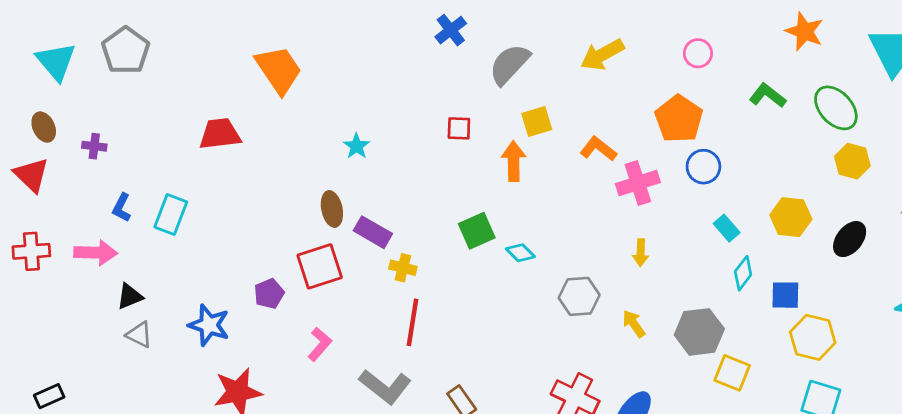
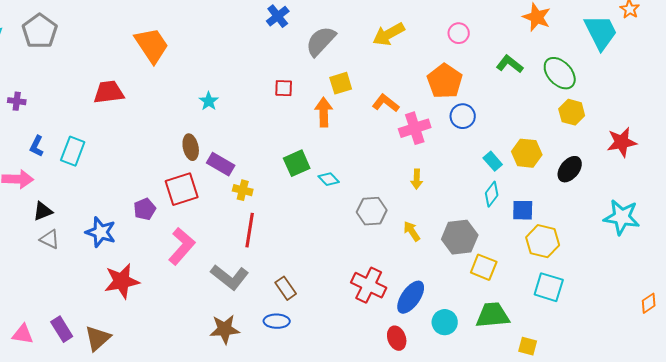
cyan rectangle: (727, 228) -> (493, 161), moved
pink L-shape: (320, 344) -> (182, 246), size x1.5

